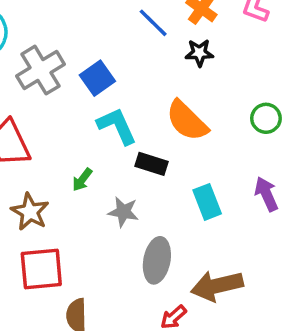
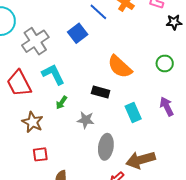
black star: (199, 53) -> (174, 22), moved
blue square: (97, 78) -> (78, 33), moved
cyan L-shape: (117, 126) -> (53, 74), moved
red square: (41, 269) -> (40, 154), size x0.6

